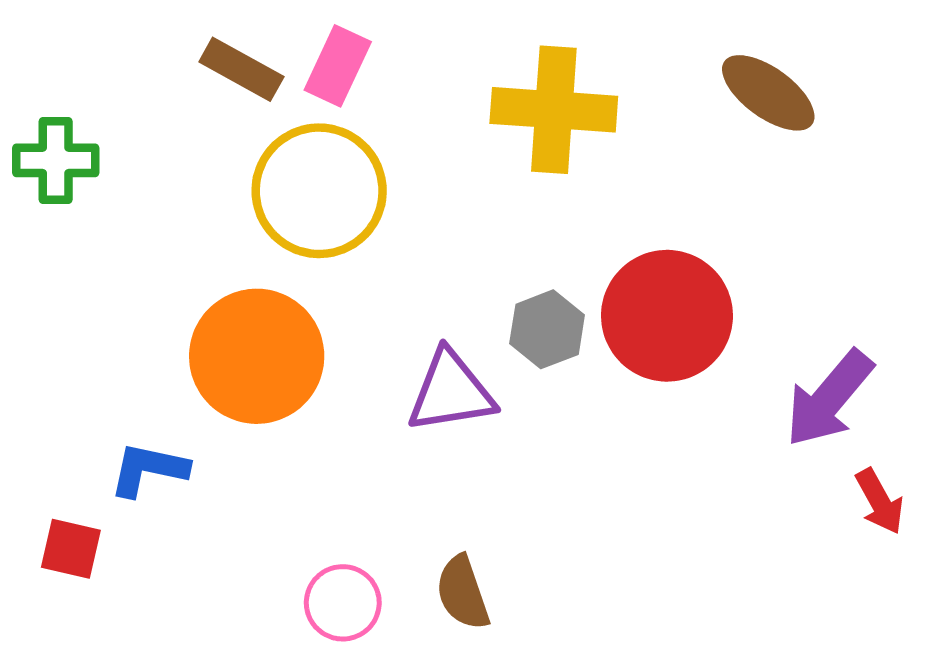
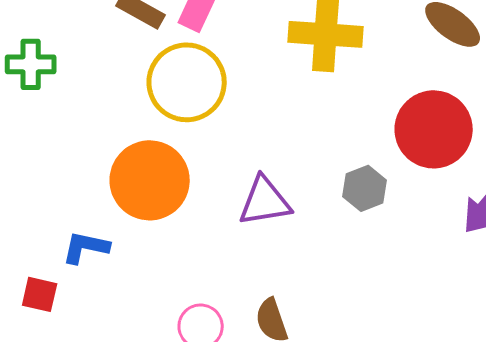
red circle: (667, 316) -> (434, 129), moved
gray hexagon: (547, 329) -> (365, 188), moved

